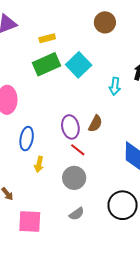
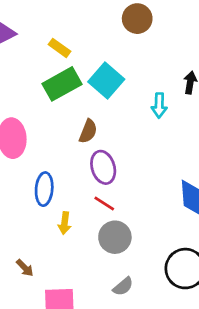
yellow rectangle: (47, 38) -> (59, 48), turned 56
brown semicircle: (95, 124) -> (88, 131), moved
red line: (78, 150) -> (104, 203), moved

